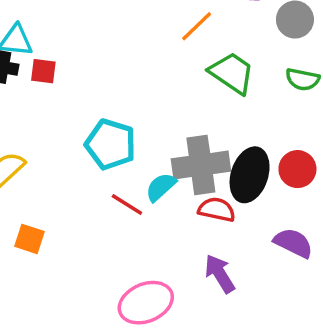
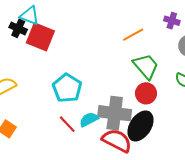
red square: (43, 71) -> (40, 37), size x1.8
red circle: (297, 169) -> (146, 93), moved
red semicircle: (217, 210) -> (117, 141), size x1.4

